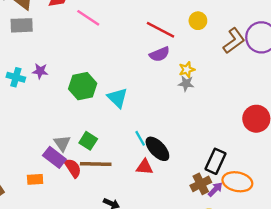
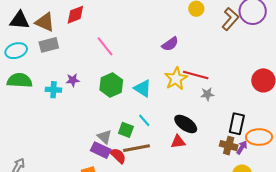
pink line: (88, 18) -> (105, 46), moved, turned 30
red line: (160, 30) -> (196, 75), moved
yellow star: (187, 70) -> (176, 79), moved, size x1.6
gray star: (186, 84) -> (207, 94), moved
cyan line: (140, 138) -> (144, 120), moved
brown cross: (201, 184) -> (229, 146), turned -36

